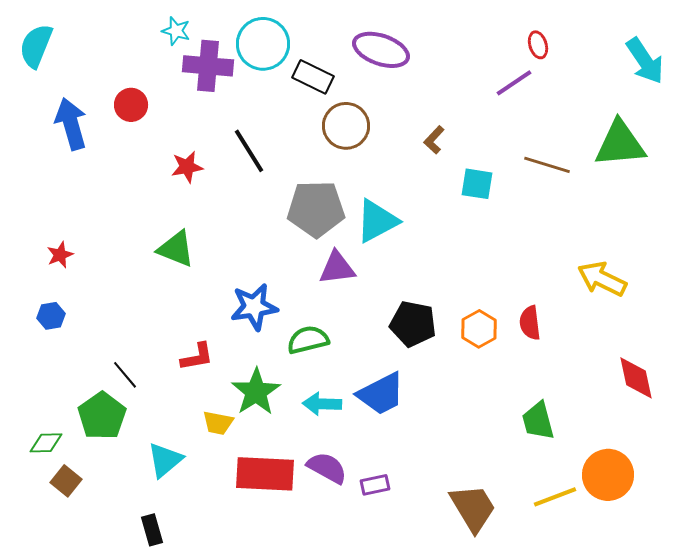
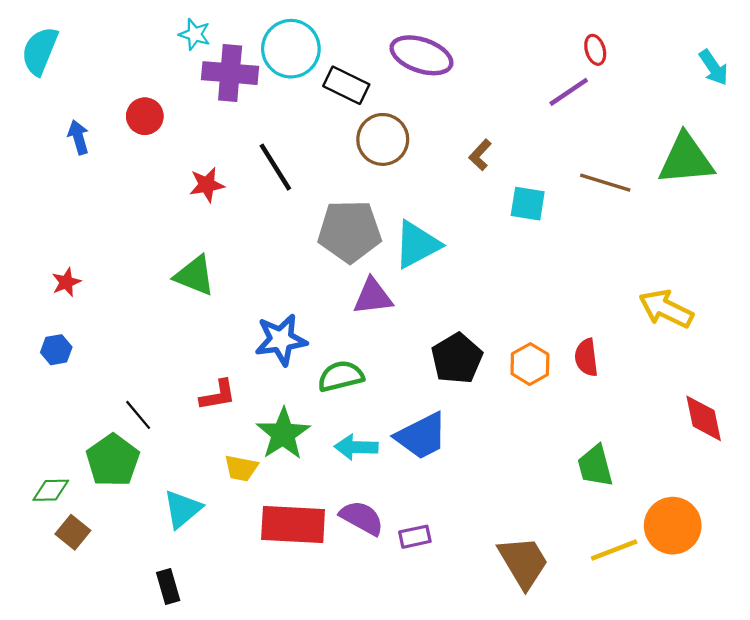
cyan arrow: (645, 61) -> (714, 67), size x0.7
blue arrow: (71, 124) -> (78, 137), size x0.6
black pentagon: (413, 324) -> (457, 359), turned 30

